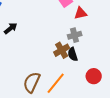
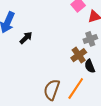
black semicircle: (73, 54) -> (90, 66), moved

